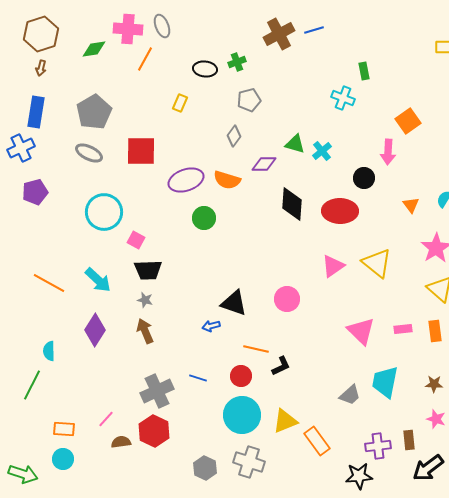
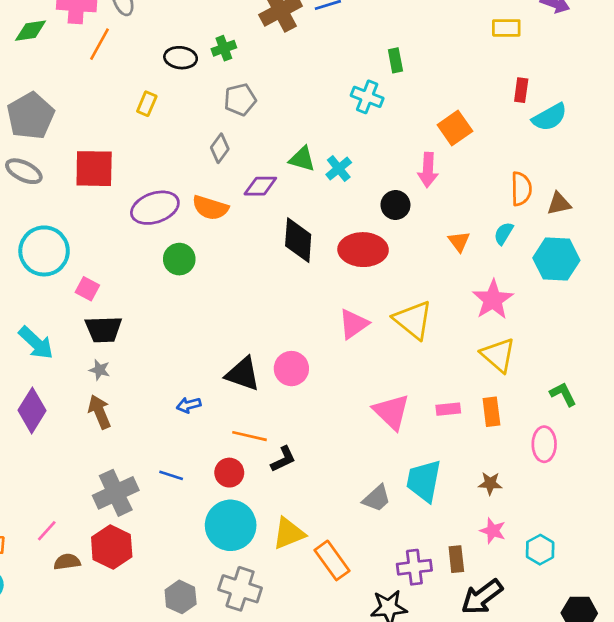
black triangle: (234, 303) -> (243, 374), moved

